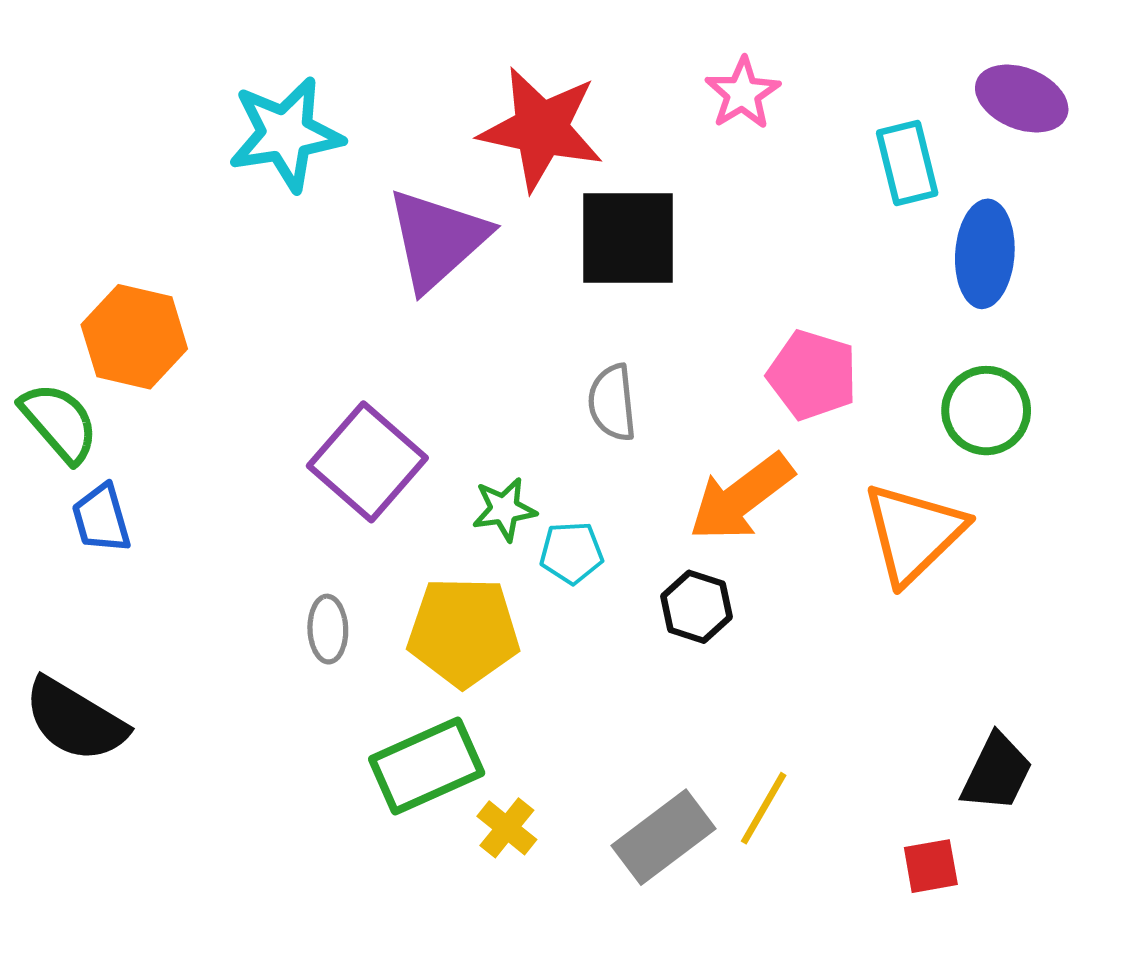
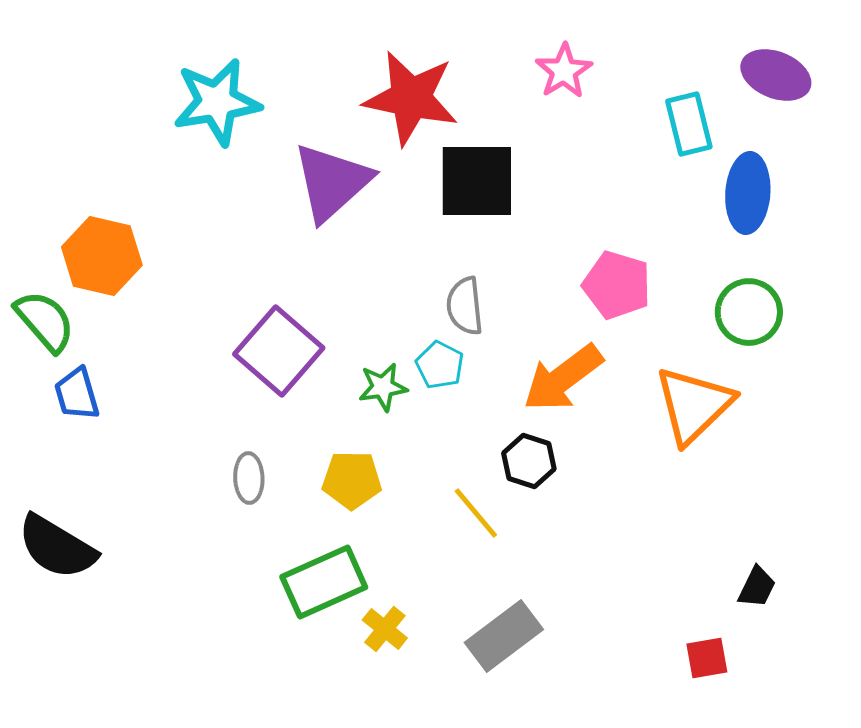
cyan pentagon: (571, 553) -> (440, 365), moved, turned 30
yellow pentagon: (463, 632) -> (352, 480), size x0.7
black trapezoid: (997, 773) -> (757, 587), size x0.7
yellow line: (764, 808) -> (476, 513), moved, turned -70

